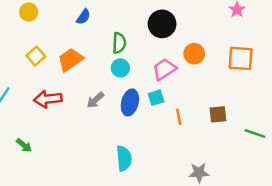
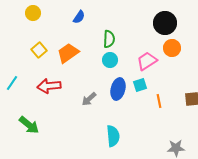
black circle: (162, 24) -> (165, 23), moved
gray arrow: (95, 100) -> (89, 99), moved
green arrow: (24, 145) -> (29, 125), size x1.5

